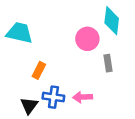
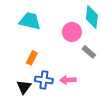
cyan trapezoid: (19, 33) -> (30, 21), moved
gray rectangle: (108, 63) -> (89, 52), turned -40

